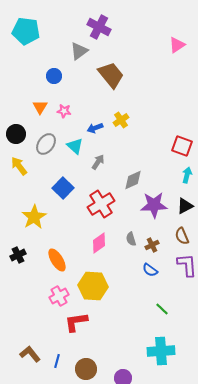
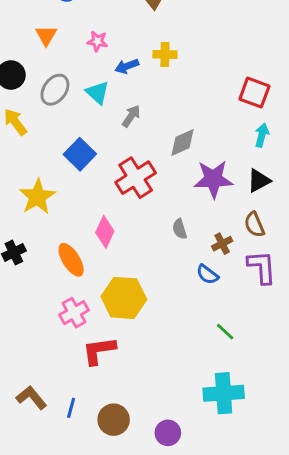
pink star: (64, 111) -> (97, 41), moved
yellow cross: (121, 120) -> (165, 54), turned 35
pink diamond: (99, 243) -> (105, 232), moved, turned -30
brown cross: (152, 245) -> (222, 244), moved

